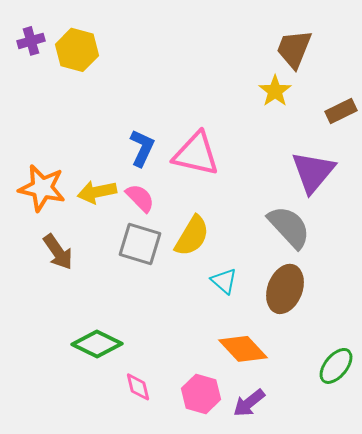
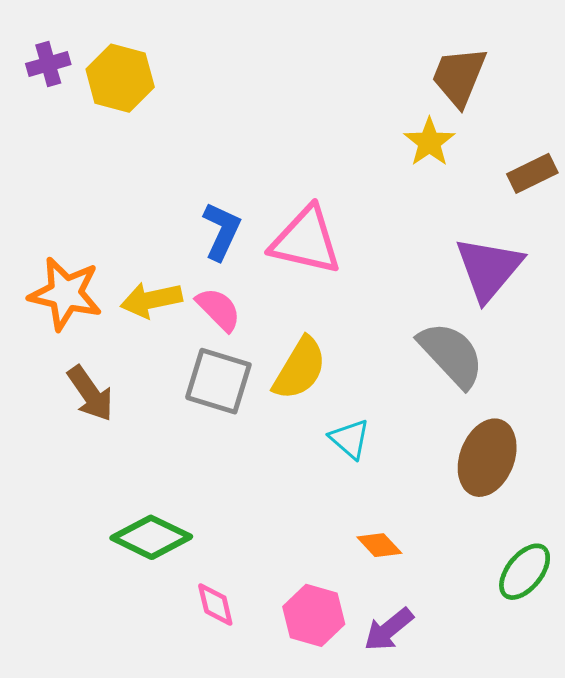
brown ellipse: (285, 289) -> (487, 458), moved
orange diamond: (243, 349) -> (379, 545), size x0.6

